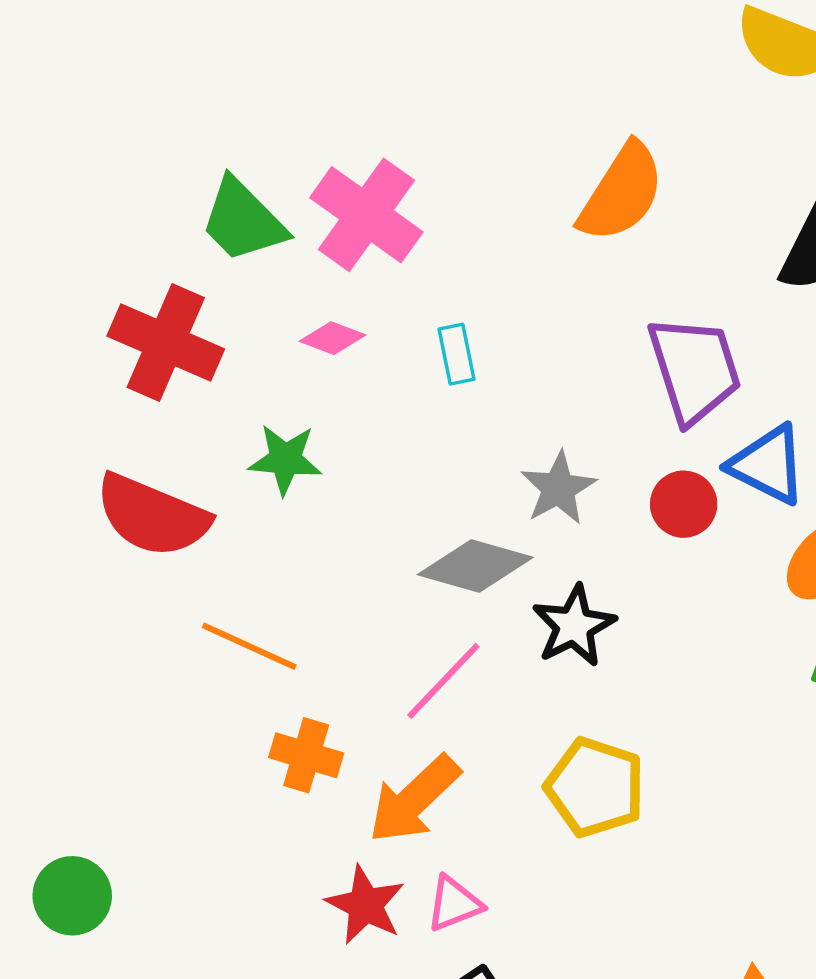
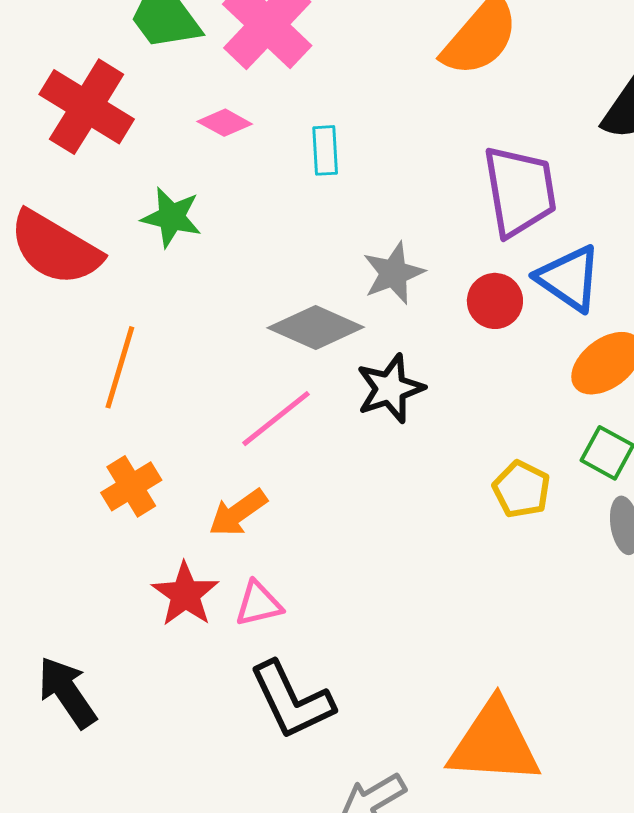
orange line: (249, 646) -> (120, 367), turned 74
orange cross: (306, 755) -> (131, 486), moved, turned 34
yellow pentagon: (595, 787) -> (521, 489), moved, size x0.7
orange arrow: (414, 799) -> (238, 513), size x0.7

